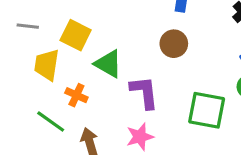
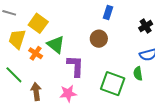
orange cross: (76, 95) -> (36, 53), moved

